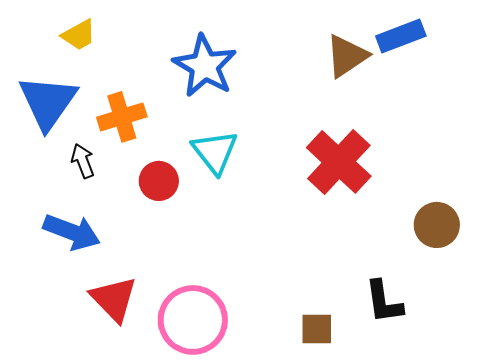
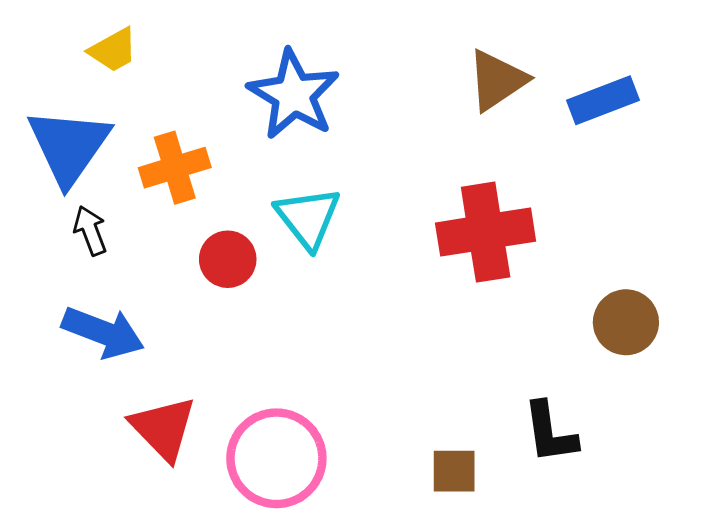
blue rectangle: (401, 36) -> (603, 100), moved
black arrow: (83, 161) -> (90, 231), moved
red cross: (339, 162) -> (486, 232), turned 38

